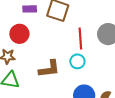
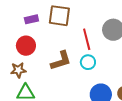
brown L-shape: (49, 69) -> (61, 61), moved

